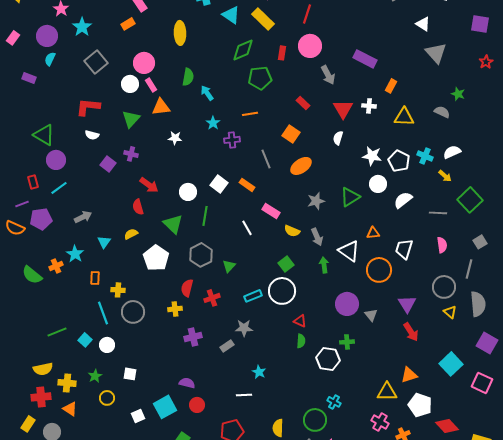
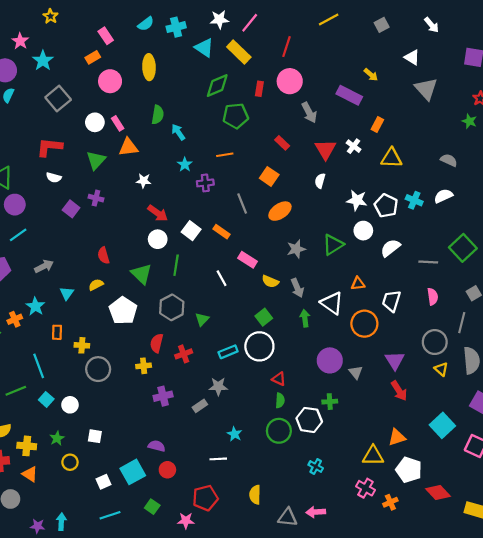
pink circle: (144, 63) -> (110, 81), moved
green star: (458, 94) -> (469, 121), moved
white cross: (369, 106) -> (354, 146), turned 32
gray semicircle: (442, 112) -> (449, 160), moved
yellow arrow: (445, 176) -> (371, 75), moved
red arrow: (149, 185) -> (158, 213), moved
cyan line: (103, 313) -> (39, 366), moved
green circle: (315, 420) -> (279, 431), moved

